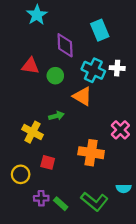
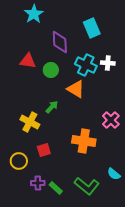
green arrow: (56, 116) -> (52, 107), turned -32
red square: (48, 162) -> (44, 150), turned -32
cyan semicircle: (124, 188) -> (114, 174), turned 40

